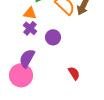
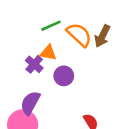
orange triangle: (30, 13) -> (48, 53), moved

